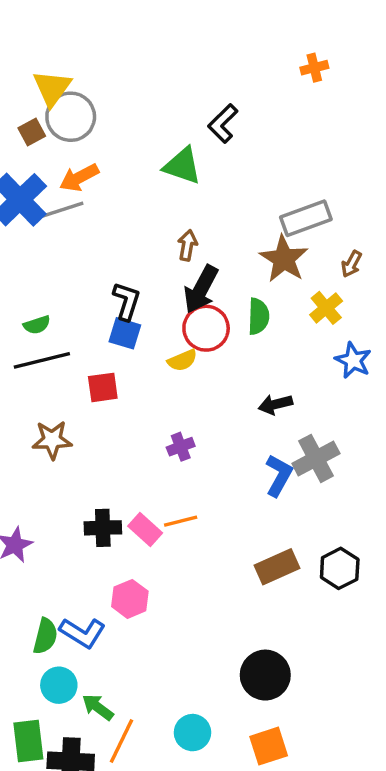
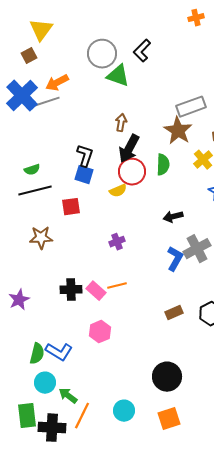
gray circle: (71, 117) -> (102, 54), moved
brown rectangle: (277, 567) -> (174, 313), size x0.7
pink hexagon: (130, 599) -> (100, 332), moved

